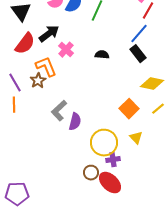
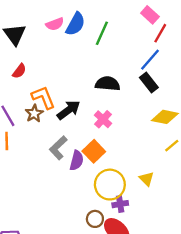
black arrow: (49, 34) -> (69, 110), moved
red semicircle: (25, 44) -> (19, 71), size x0.6
pink cross: (66, 50) -> (103, 119), moved
black semicircle: (102, 55) -> (108, 84), size x1.5
orange square: (129, 109) -> (94, 151), moved

